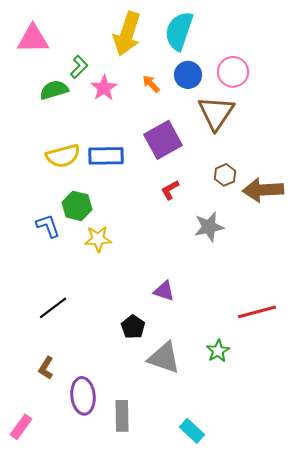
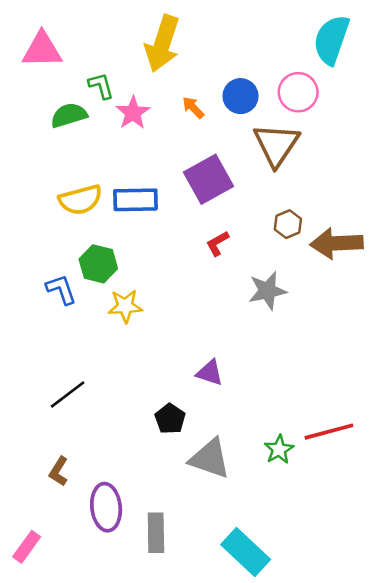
cyan semicircle: (179, 31) -> (331, 40), moved
green L-shape: (79, 67) -> (101, 86), turned -60
red line: (257, 312) -> (329, 432), moved
cyan rectangle: (192, 431) -> (246, 552), size x1.5

